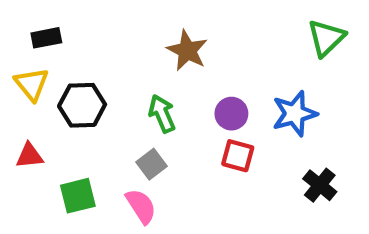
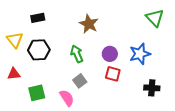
black rectangle: (46, 38) -> (38, 18), moved
green triangle: (326, 38) -> (155, 18), turned -30
gray square: (151, 164) -> (80, 81), moved
black cross: (320, 185) -> (152, 88), turned -35

